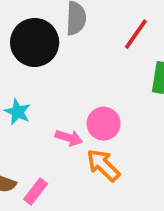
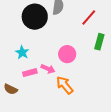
pink circle: (104, 124) -> (67, 54), moved
pink rectangle: (36, 191) -> (30, 73), moved, turned 32

